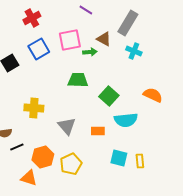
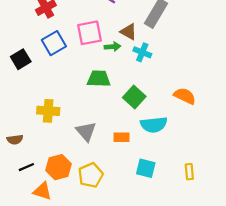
cyan cross: (134, 51) -> (142, 52), moved
black line: (17, 147) -> (26, 167), moved
yellow rectangle: (140, 161) -> (189, 172), moved

